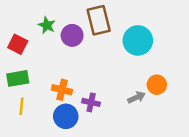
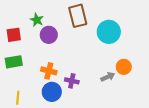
purple circle: (72, 35) -> (49, 35), moved
red square: (18, 44) -> (14, 35), turned -35
yellow line: (21, 106) -> (18, 98), moved

